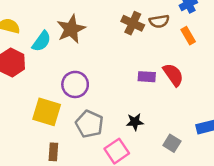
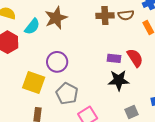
brown cross: (133, 23) -> (105, 16), turned -30
black star: (135, 122) -> (119, 80), moved, size x1.5
gray square: (172, 143) -> (131, 112), turned 32

